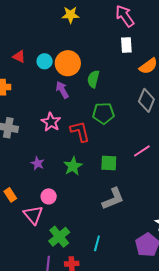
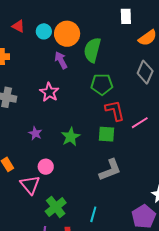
green semicircle: (93, 79) -> (92, 50), size x1.4
red L-shape: (80, 131) -> (115, 110), moved

